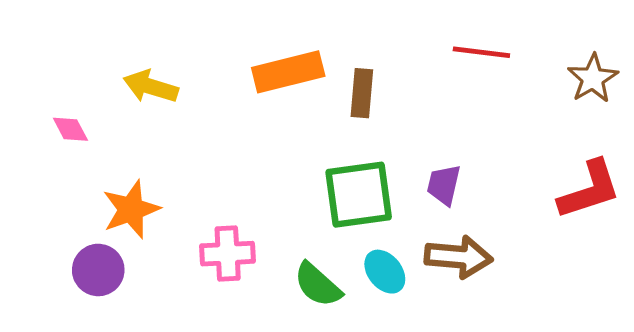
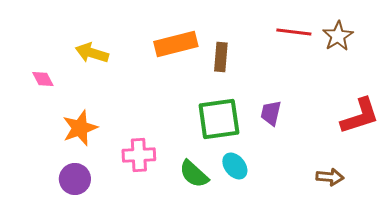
brown star: (593, 78) -> (338, 36), moved
brown arrow: (458, 257) -> (330, 177), moved, size x0.7
purple circle: (98, 270) -> (75, 179), moved

